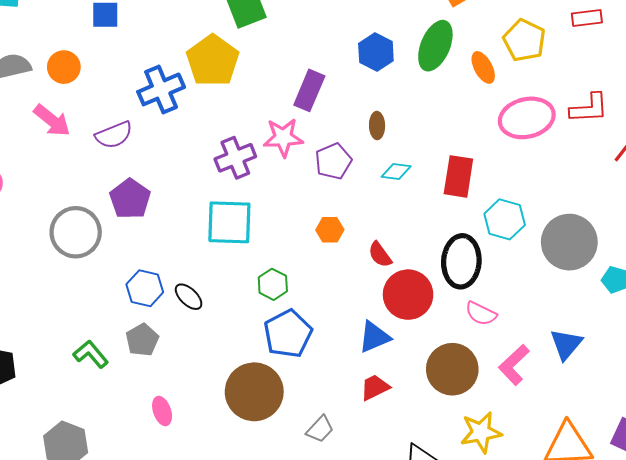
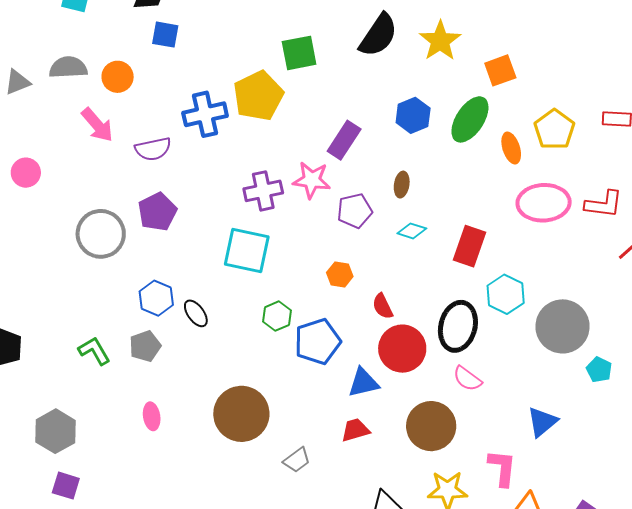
blue pentagon: (288, 334) -> (318, 342), moved
pink L-shape: (514, 365) -> (502, 468), moved, turned 129

